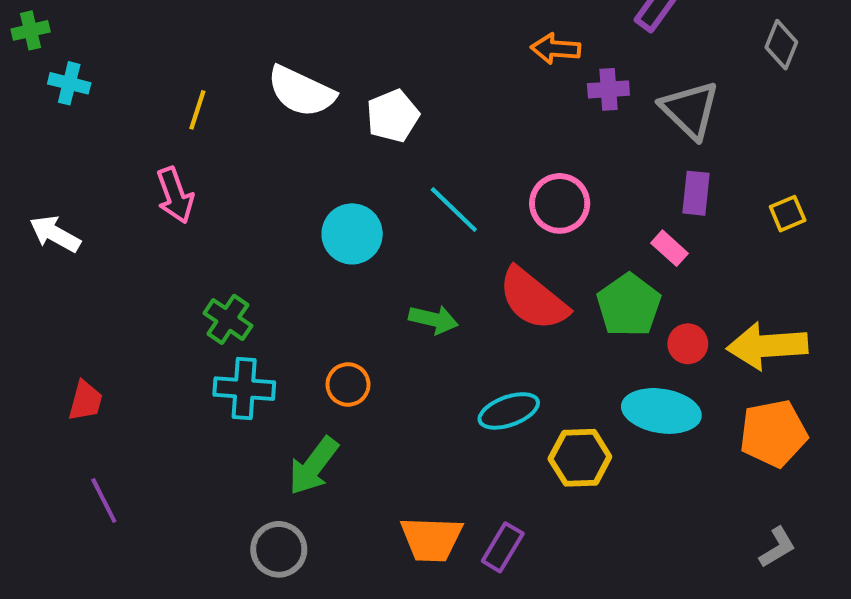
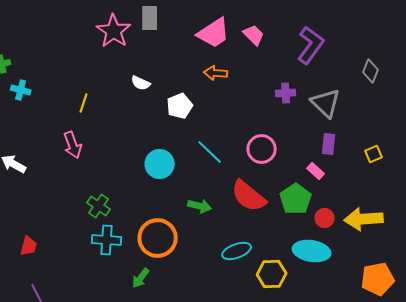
orange arrow: (556, 49) -> (216, 73), moved
white semicircle: (301, 91) -> (141, 83), moved, size x0.6
orange circle: (348, 385) -> (158, 238), size x1.8
orange pentagon: (773, 433) -> (378, 279), moved
green arrow: (313, 466) -> (141, 278), size x0.7

